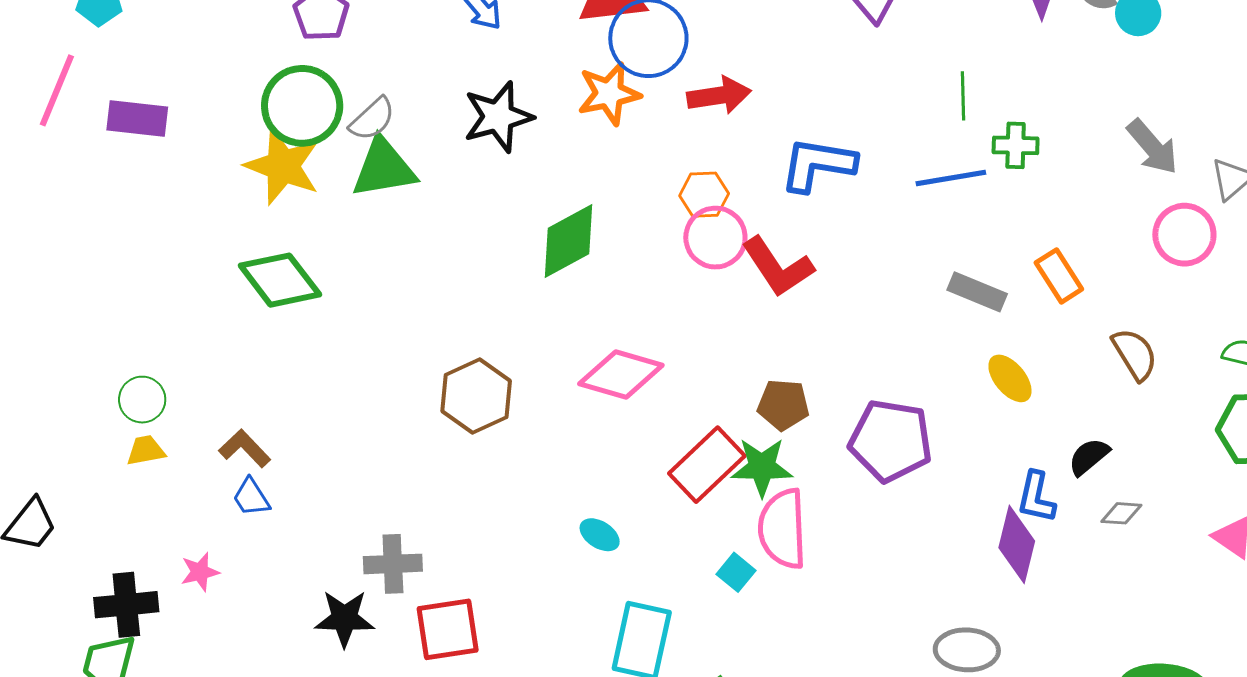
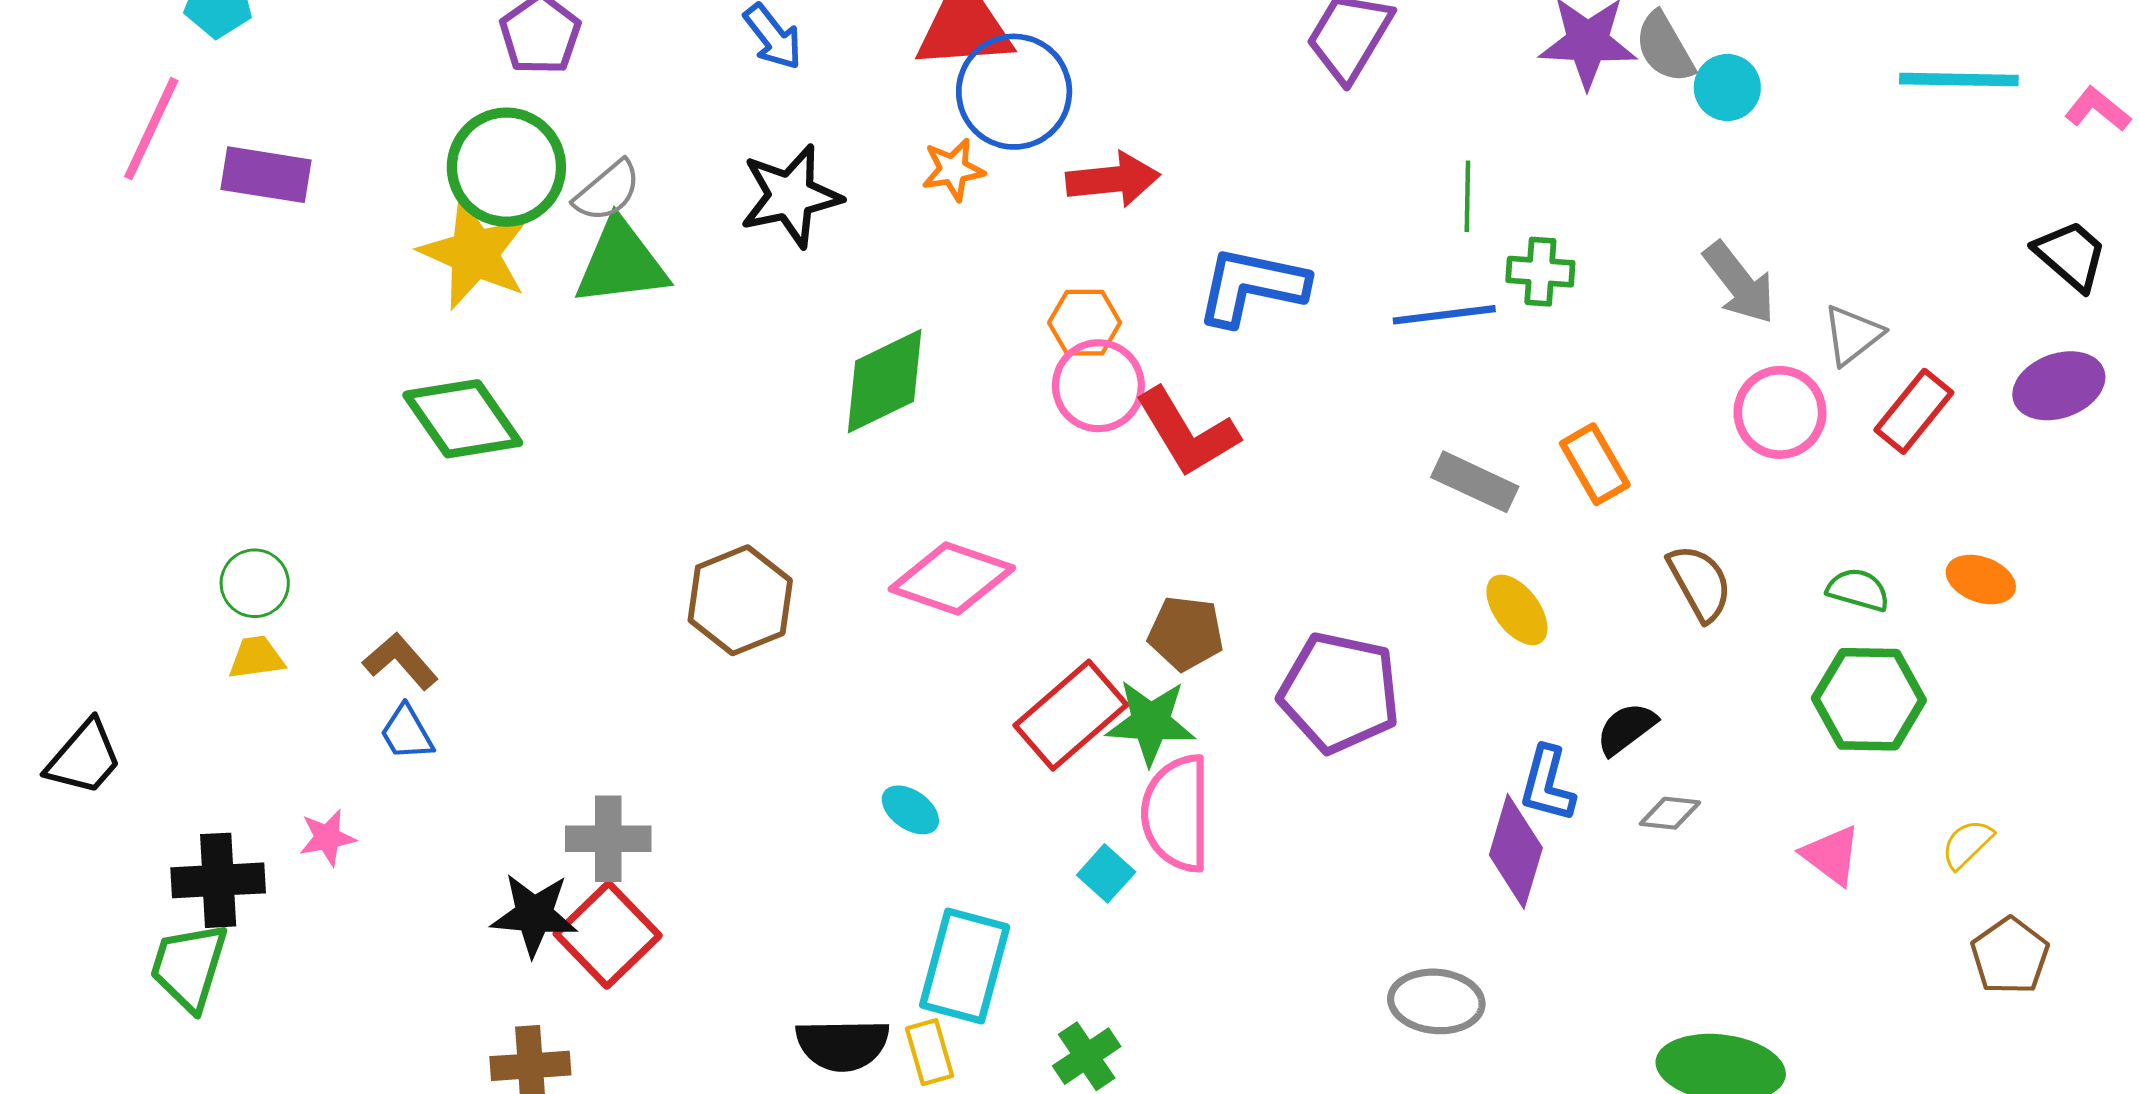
orange star: (609, 94) -> (953, 170), size x0.7
red square: (448, 629) -> (608, 935), moved, turned -38

